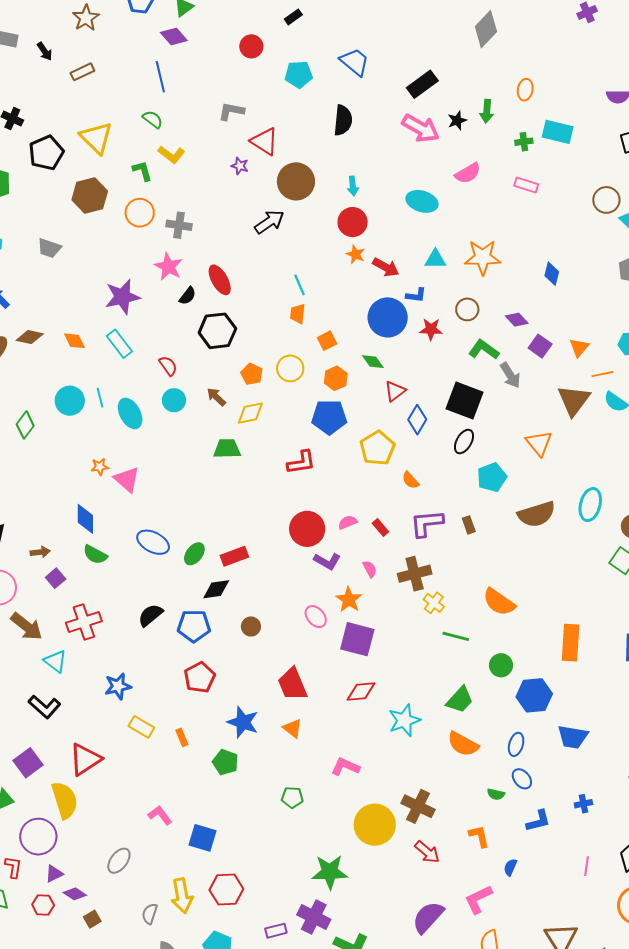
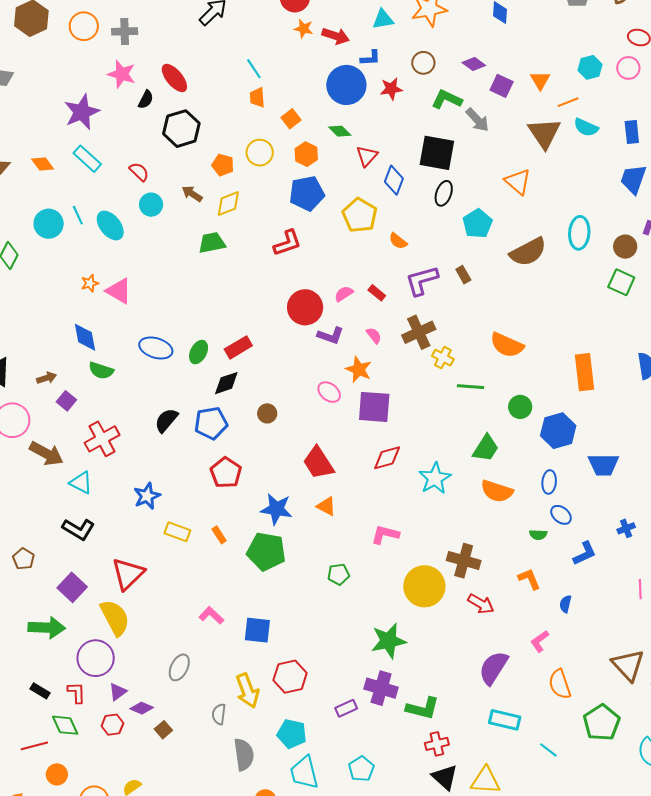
green pentagon: (225, 762) -> (266, 552), size x1.5
pink L-shape: (478, 899) -> (540, 641), size x0.7

